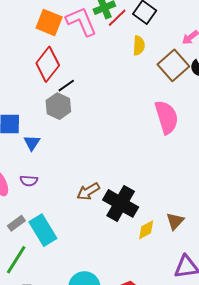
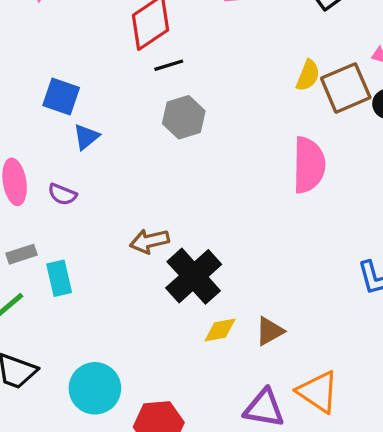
yellow semicircle: (139, 46) -> (308, 75), moved
gray hexagon: (58, 106) -> (184, 117), moved
cyan rectangle: (43, 230) -> (59, 278), size x0.7

